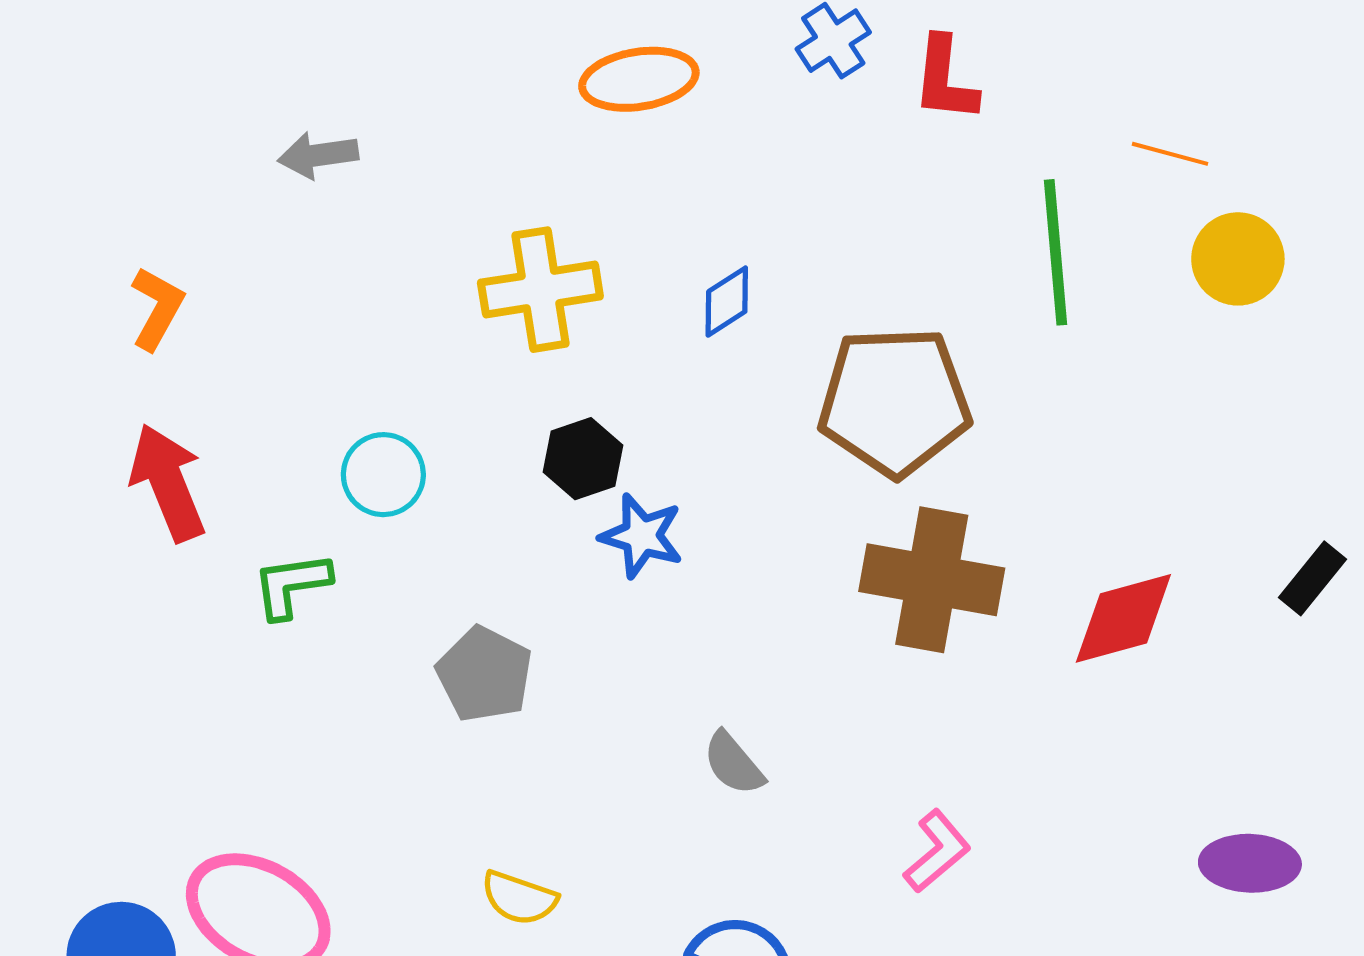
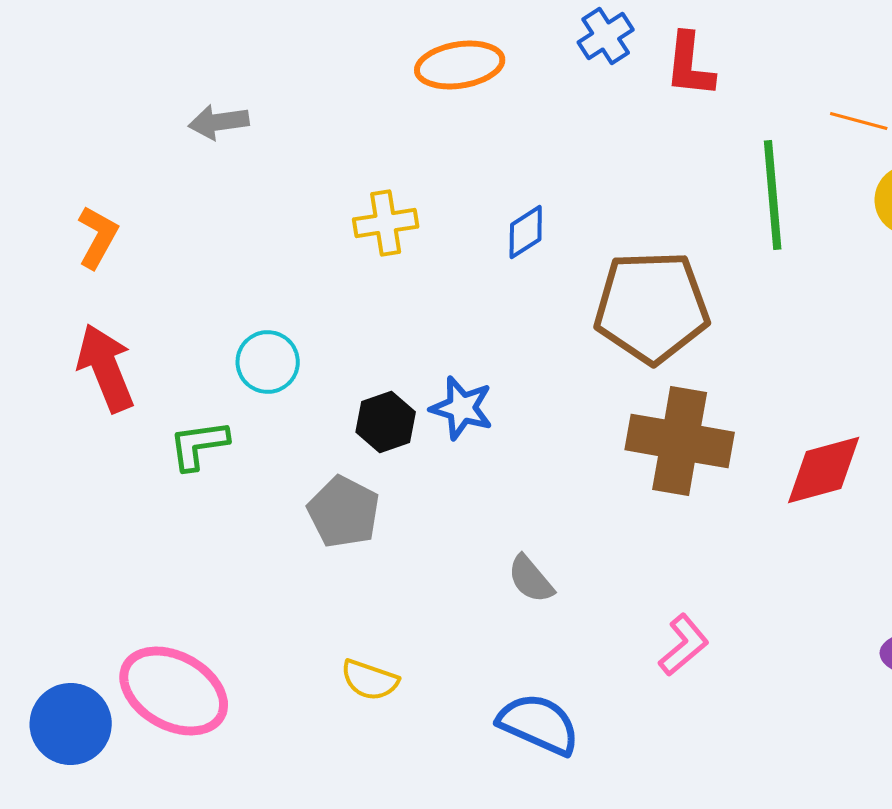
yellow cross: (540, 290) -> (386, 223), size x0.7
black hexagon: (583, 459) -> (386, 422), moved

